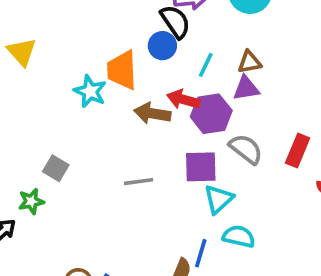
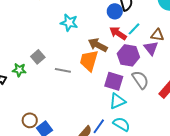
orange trapezoid: (122, 70) -> (89, 61), moved
purple triangle: (246, 88) -> (151, 48), turned 42
cyan star: (90, 91) -> (69, 23), turned -30
red arrow: (183, 99) -> (118, 33), moved
gray line: (139, 182) -> (63, 70), moved

